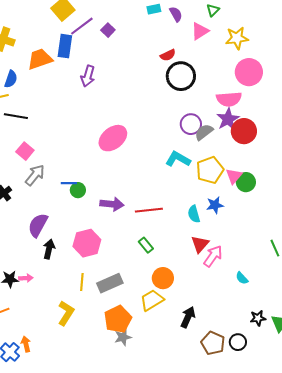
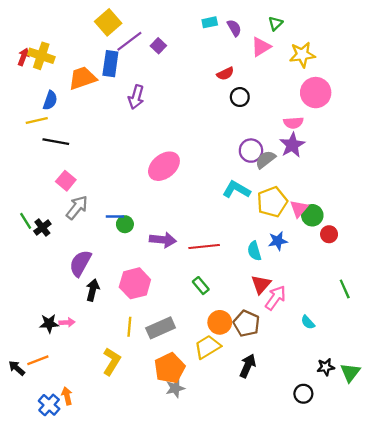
black circle: (181, 76) -> (240, 97), size x0.6
pink semicircle: (229, 99) -> (293, 123), size x0.7
red circle: (244, 131) -> (329, 234), moved, size x0.6
brown pentagon: (213, 343) -> (246, 323), moved

